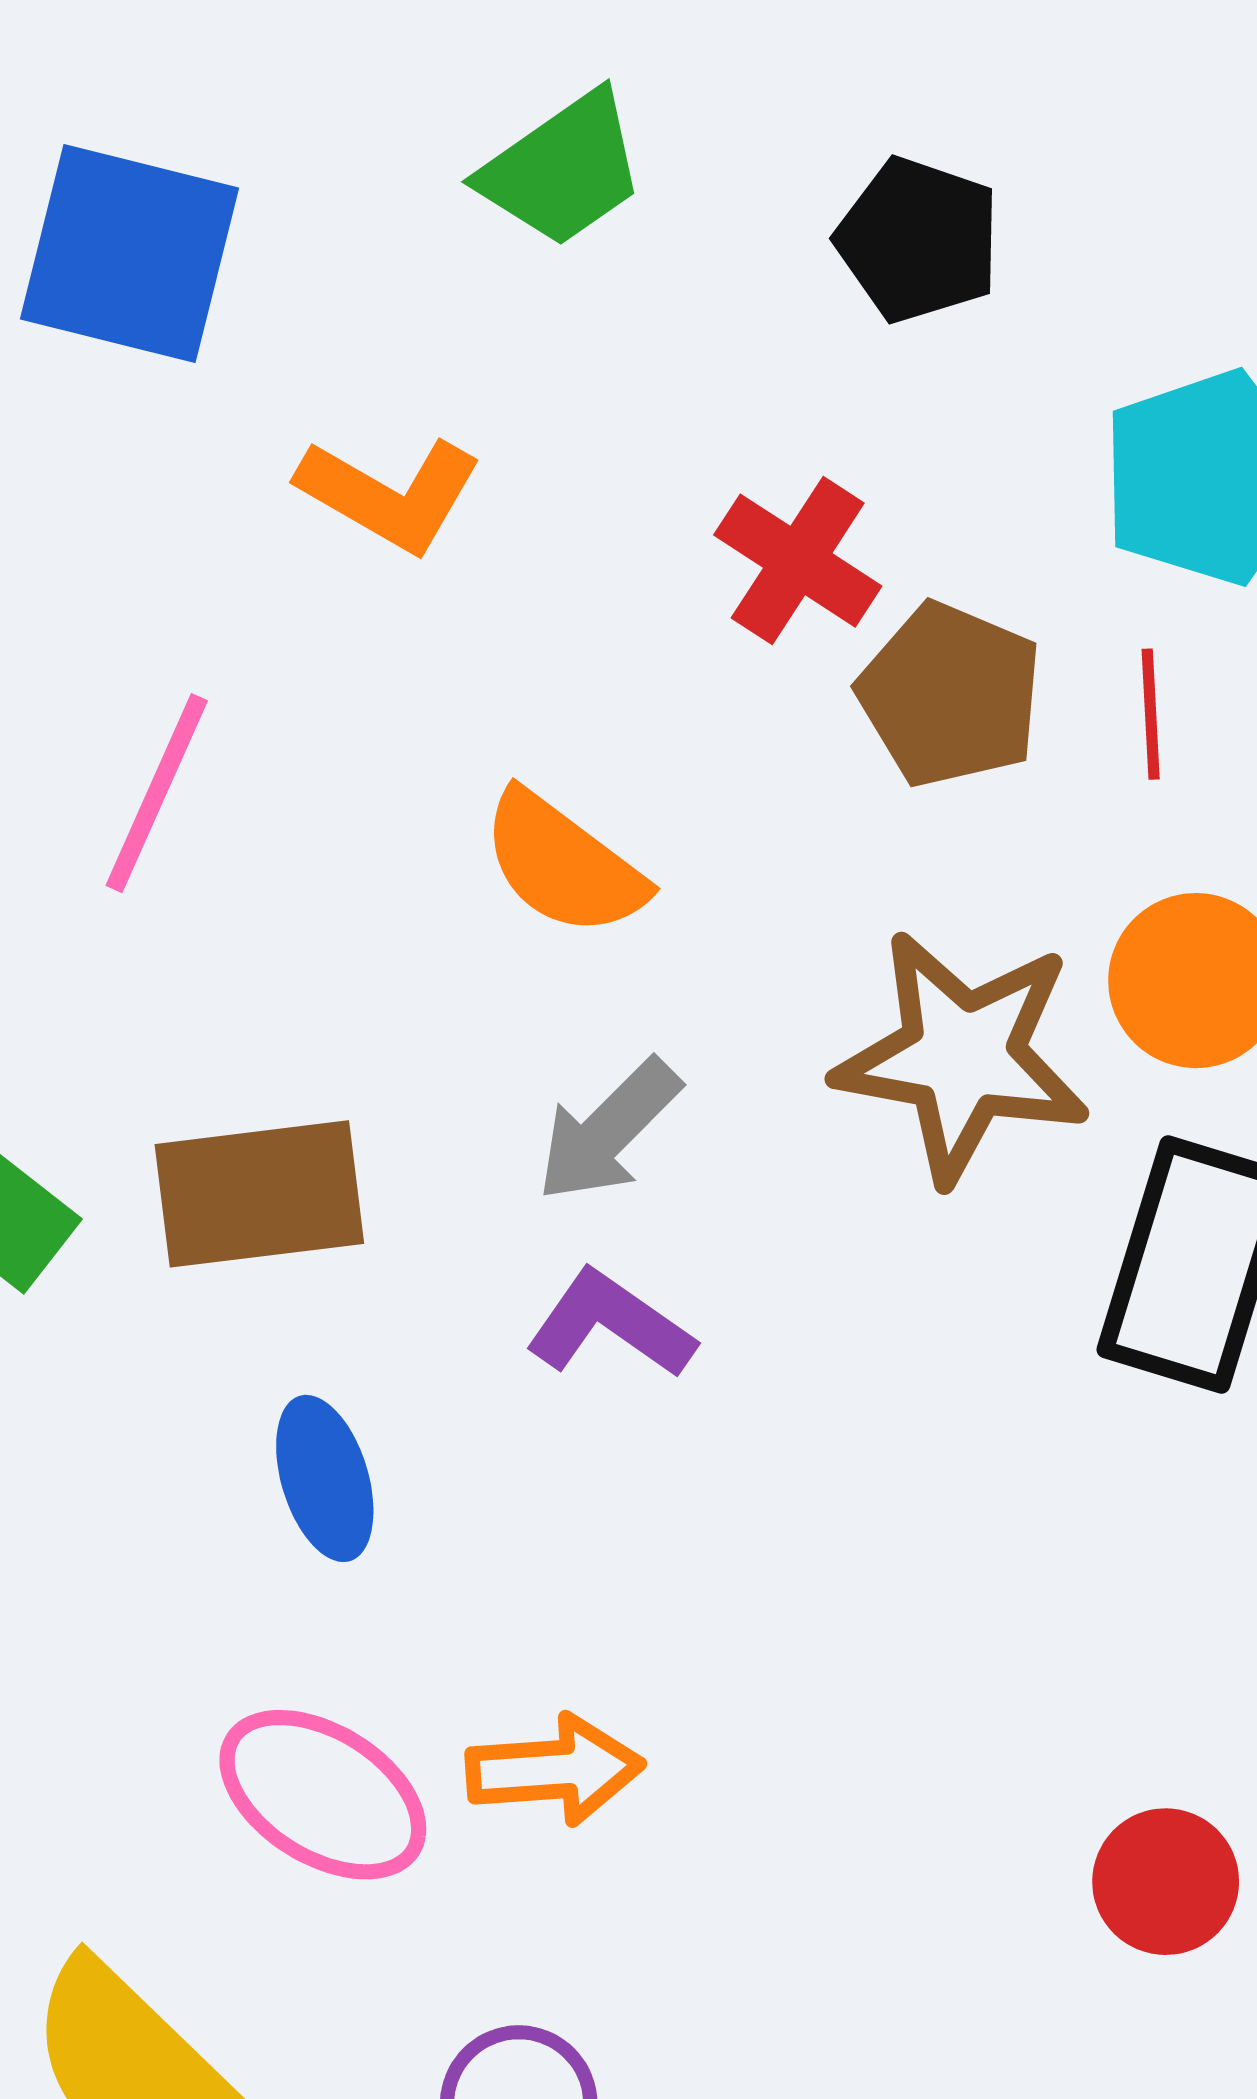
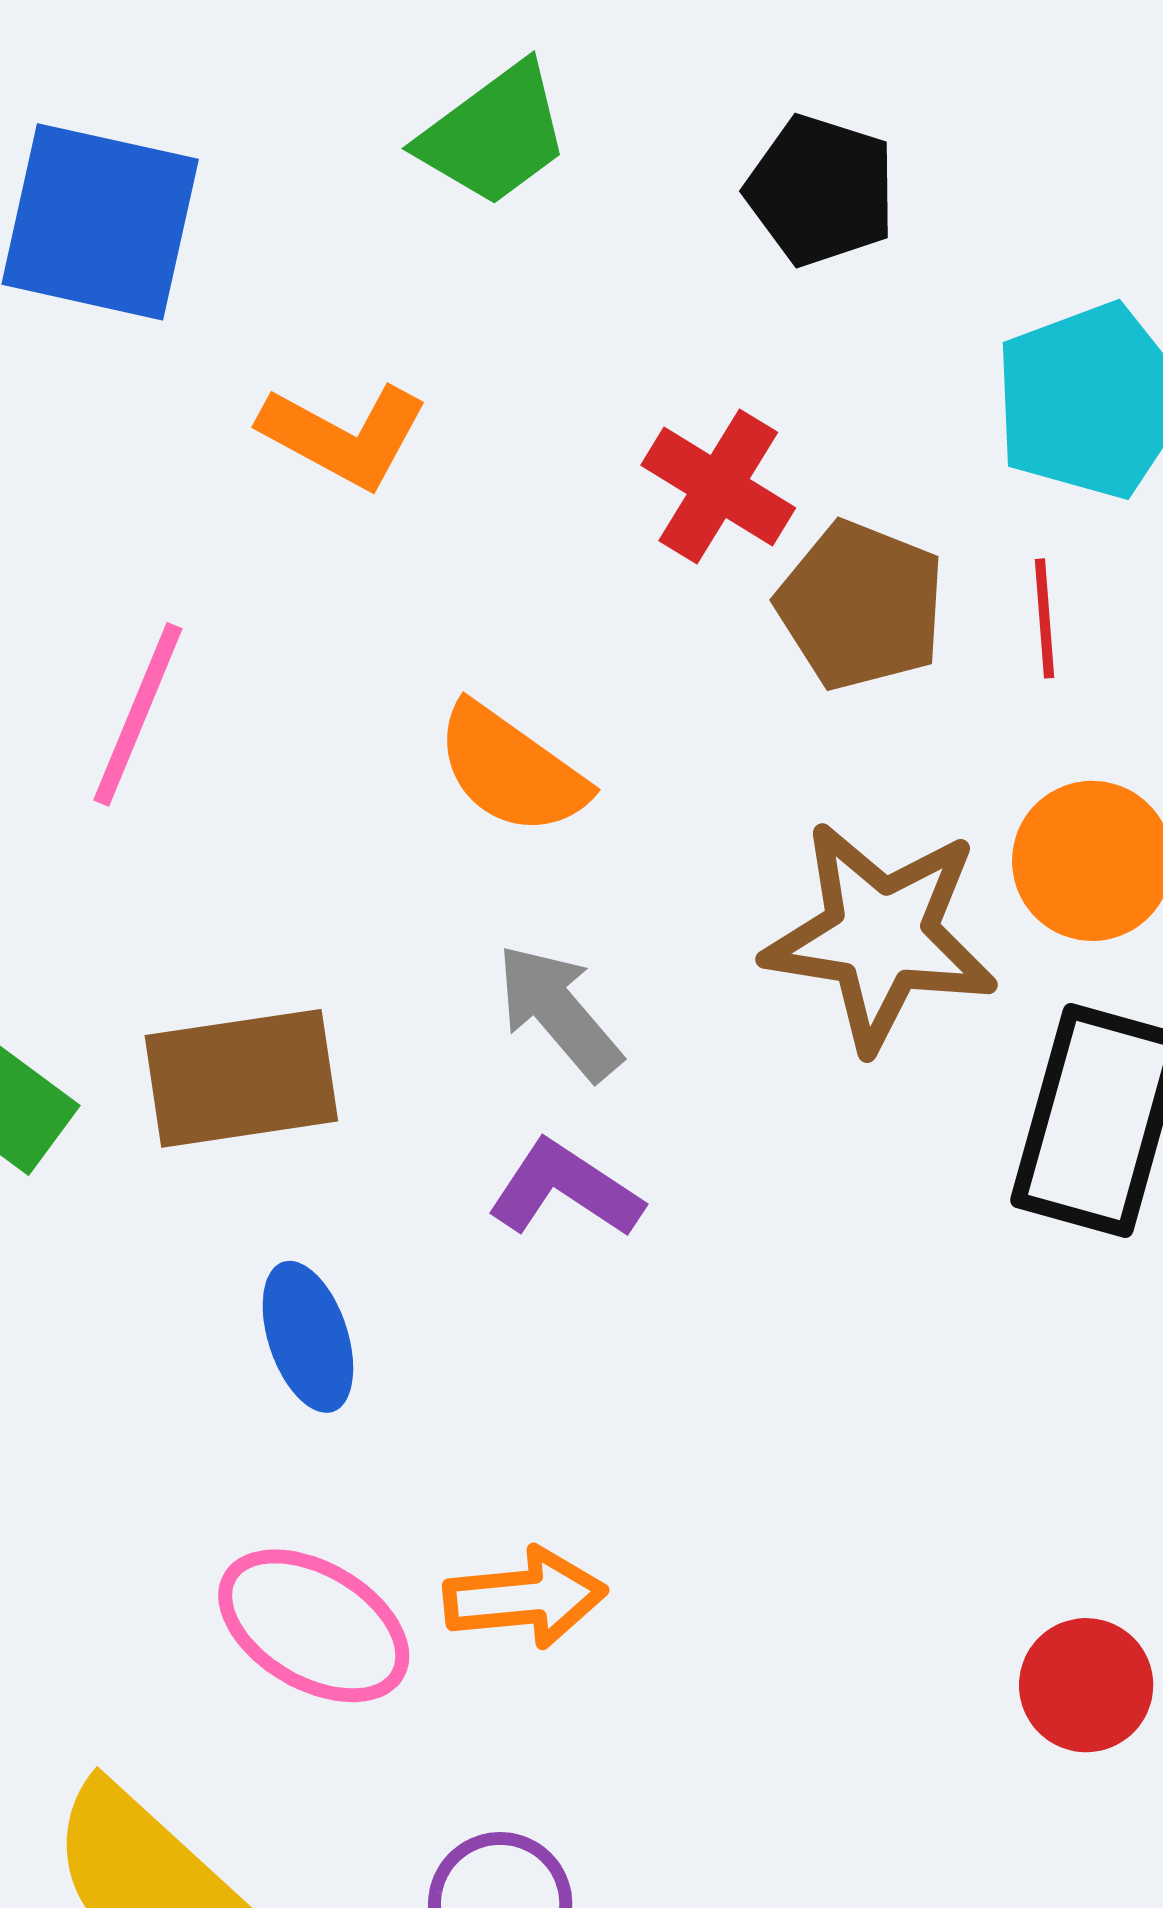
gray arrow: (608, 1131) -> (559, 1012), turned 96

